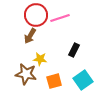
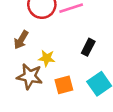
brown arrow: (30, 36) -> (21, 40), moved

